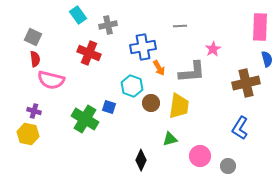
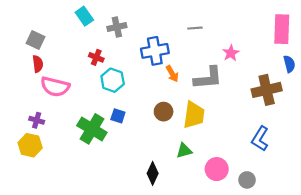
red cross: (89, 53) -> (96, 57), size x0.6
cyan hexagon: (132, 86) -> (113, 80), moved

